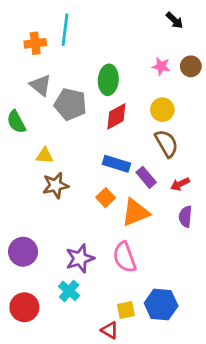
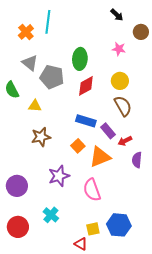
black arrow: (175, 20) -> (117, 15), moved
orange cross: (35, 43) -> (26, 32), turned -35
brown circle: (191, 66) -> (141, 32), moved
yellow triangle: (45, 156) -> (35, 106), moved
red arrow: (180, 184) -> (125, 141), moved
purple star: (80, 258) -> (59, 176), moved

